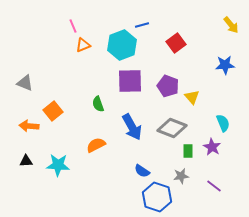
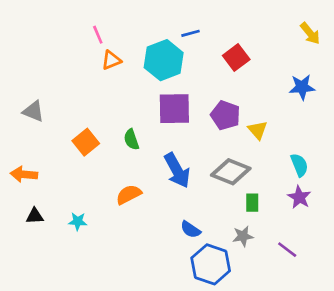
orange square: (53, 111) -> (86, 142), moved
orange arrow: (29, 126) -> (24, 174), moved
purple star: (212, 147) -> (299, 197), moved
cyan star: (58, 165) -> (78, 221), size x0.6

